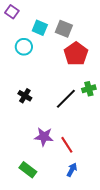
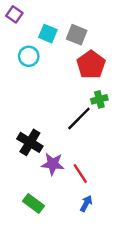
green cross: (89, 89) -> (99, 99), moved
black cross: (25, 96) -> (30, 142), moved, size x1.5

